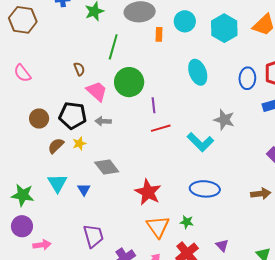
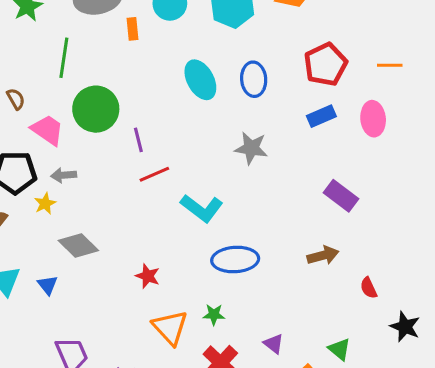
blue ellipse: (247, 78) -> (254, 79), moved
cyan L-shape: (200, 142) -> (202, 208), moved
yellow star: (79, 144) -> (45, 204), moved
red star: (148, 192) -> (148, 276), size x0.6

